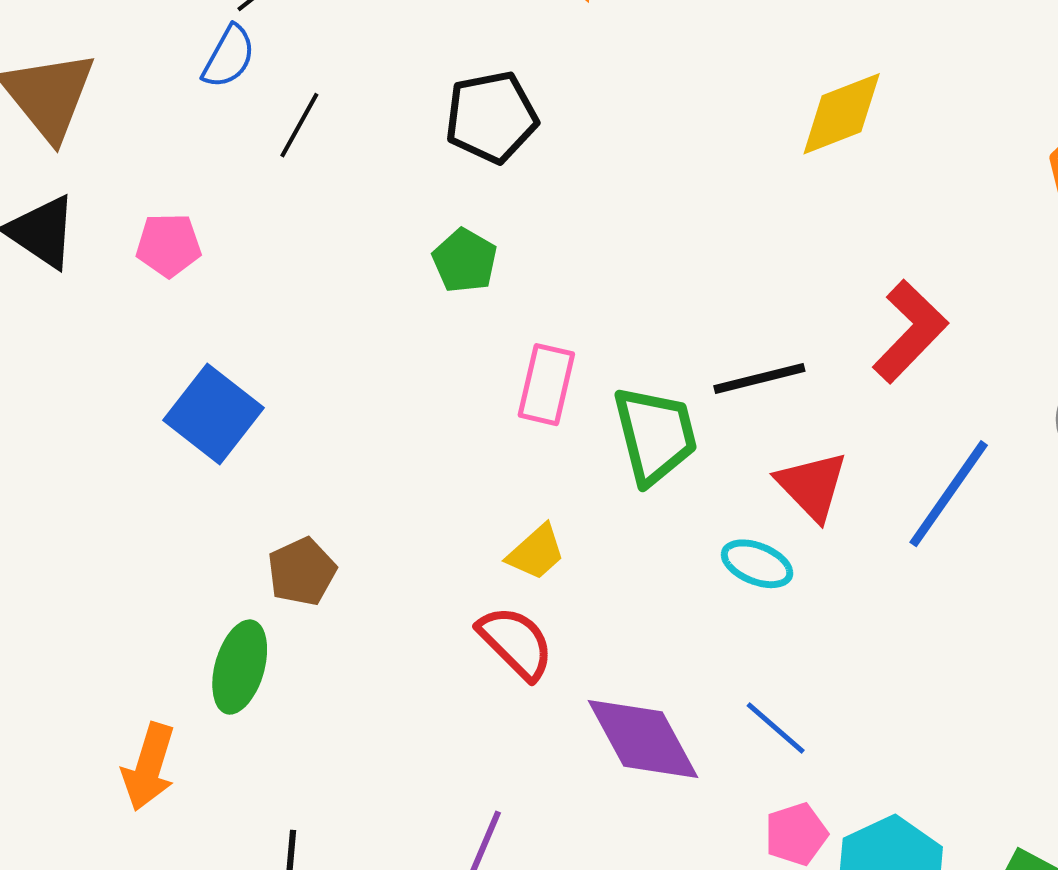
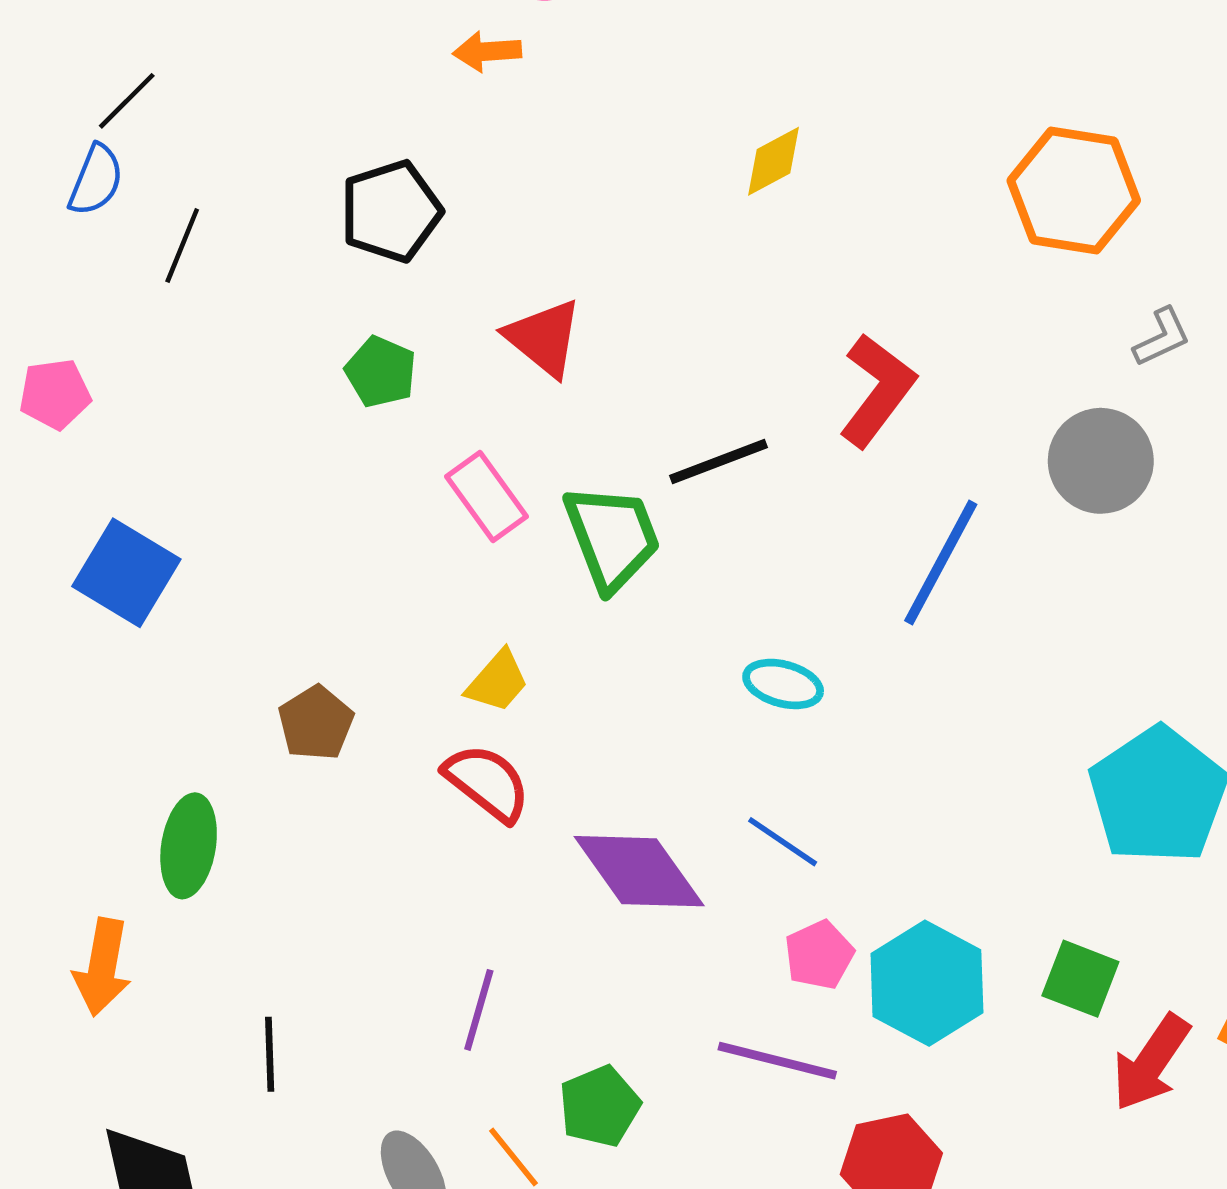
yellow diamond: (842, 114) -> (773, 161), size x0.7
pink rectangle: (546, 385) -> (486, 496), turned -42
red triangle: (812, 486) -> (544, 338), moved
cyan ellipse: (757, 564) -> (783, 684), moved
brown pentagon: (302, 572) -> (316, 723), moved

